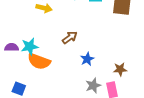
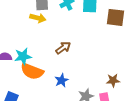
blue star: (87, 59) -> (62, 80), moved

